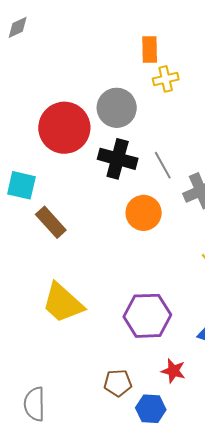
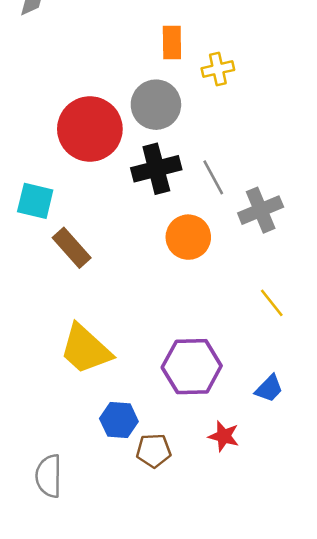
orange rectangle: (150, 50) -> (172, 43), moved
black cross: (118, 159) -> (156, 169), turned -30
blue hexagon: (151, 409) -> (119, 420), moved

